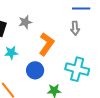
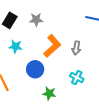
gray arrow: (75, 28) -> (76, 48), moved
cyan cross: (77, 69) -> (77, 78), size x0.6

